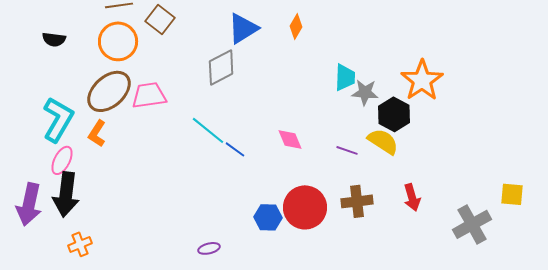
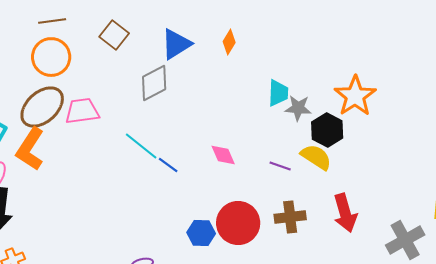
brown square: (160, 19) -> (114, 35), moved
orange L-shape: (97, 133) -> (30, 149), size x1.6
red arrow: (412, 197) -> (345, 213), size x1.4

